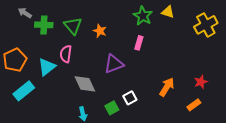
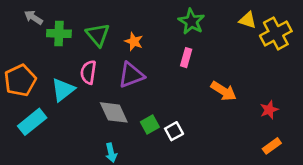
yellow triangle: (168, 12) -> (248, 20), moved
purple triangle: (114, 64) -> (131, 75), moved
orange arrow: (167, 87) -> (224, 91), moved, turned 90
orange rectangle: (194, 105) -> (272, 146), moved
green square: (112, 108) -> (150, 125), moved

